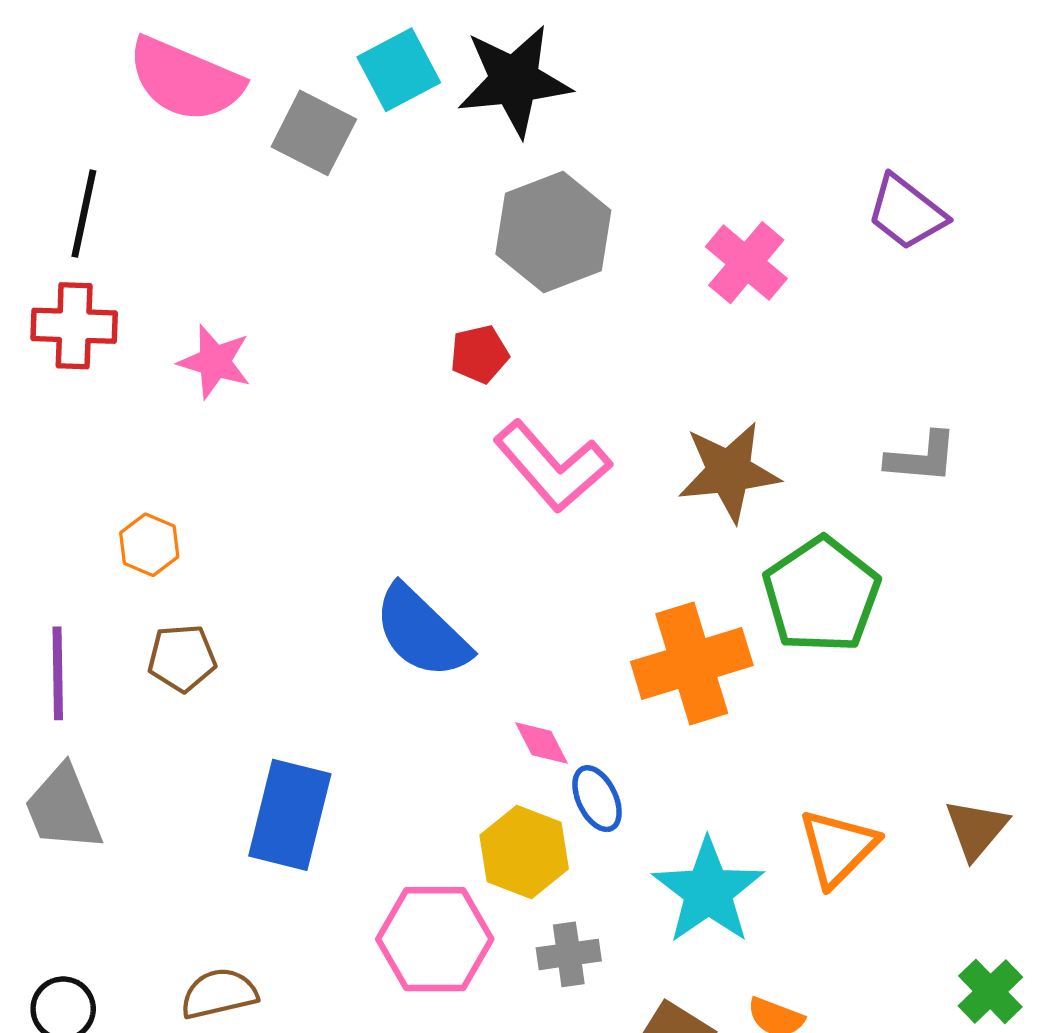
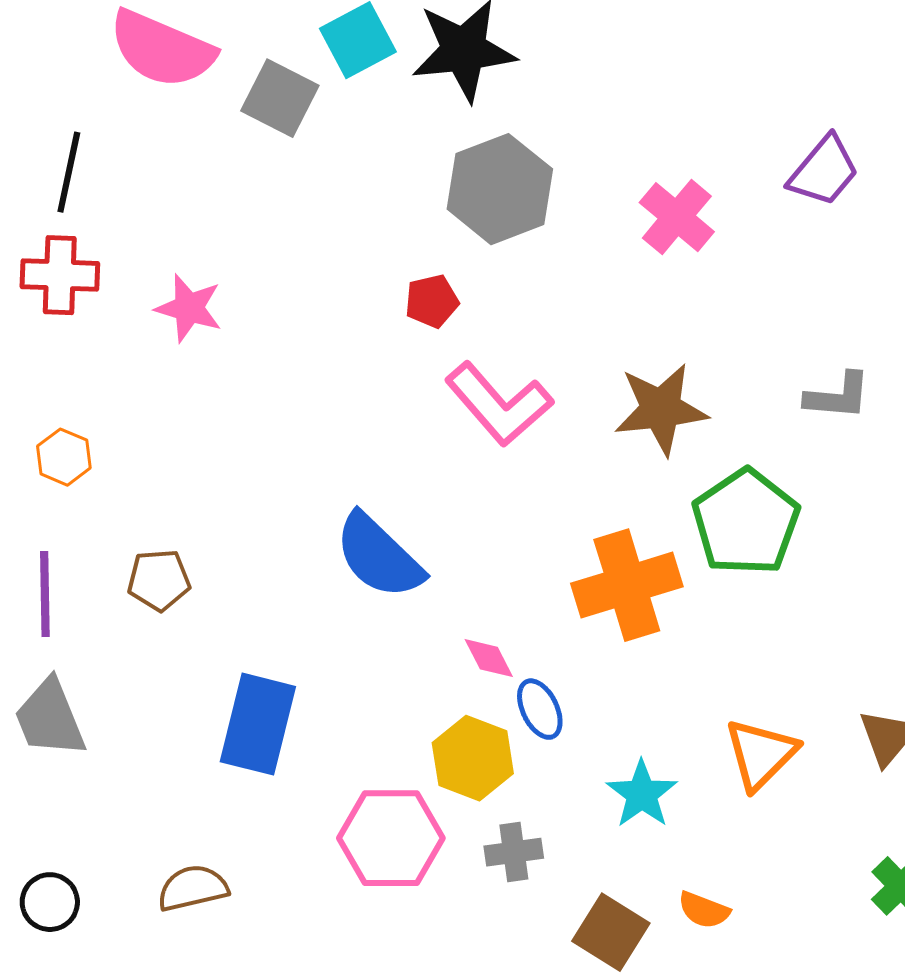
purple trapezoid: (906, 212) -> (824, 171), turned -88
orange hexagon: (149, 545) -> (64, 457), moved
cyan star: (708, 891) -> (642, 794), size x0.7

